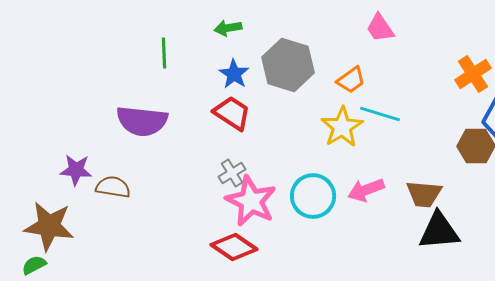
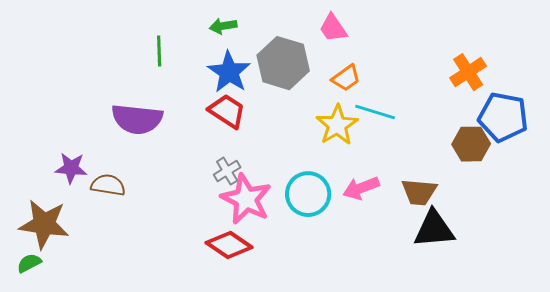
pink trapezoid: (380, 28) -> (333, 28), moved
blue star: (234, 74) -> (229, 72), size x1.4

